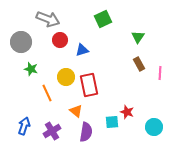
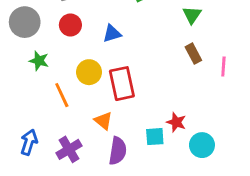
red circle: (60, 40) -> (70, 25), moved
cyan circle: (154, 127) -> (202, 145), moved

